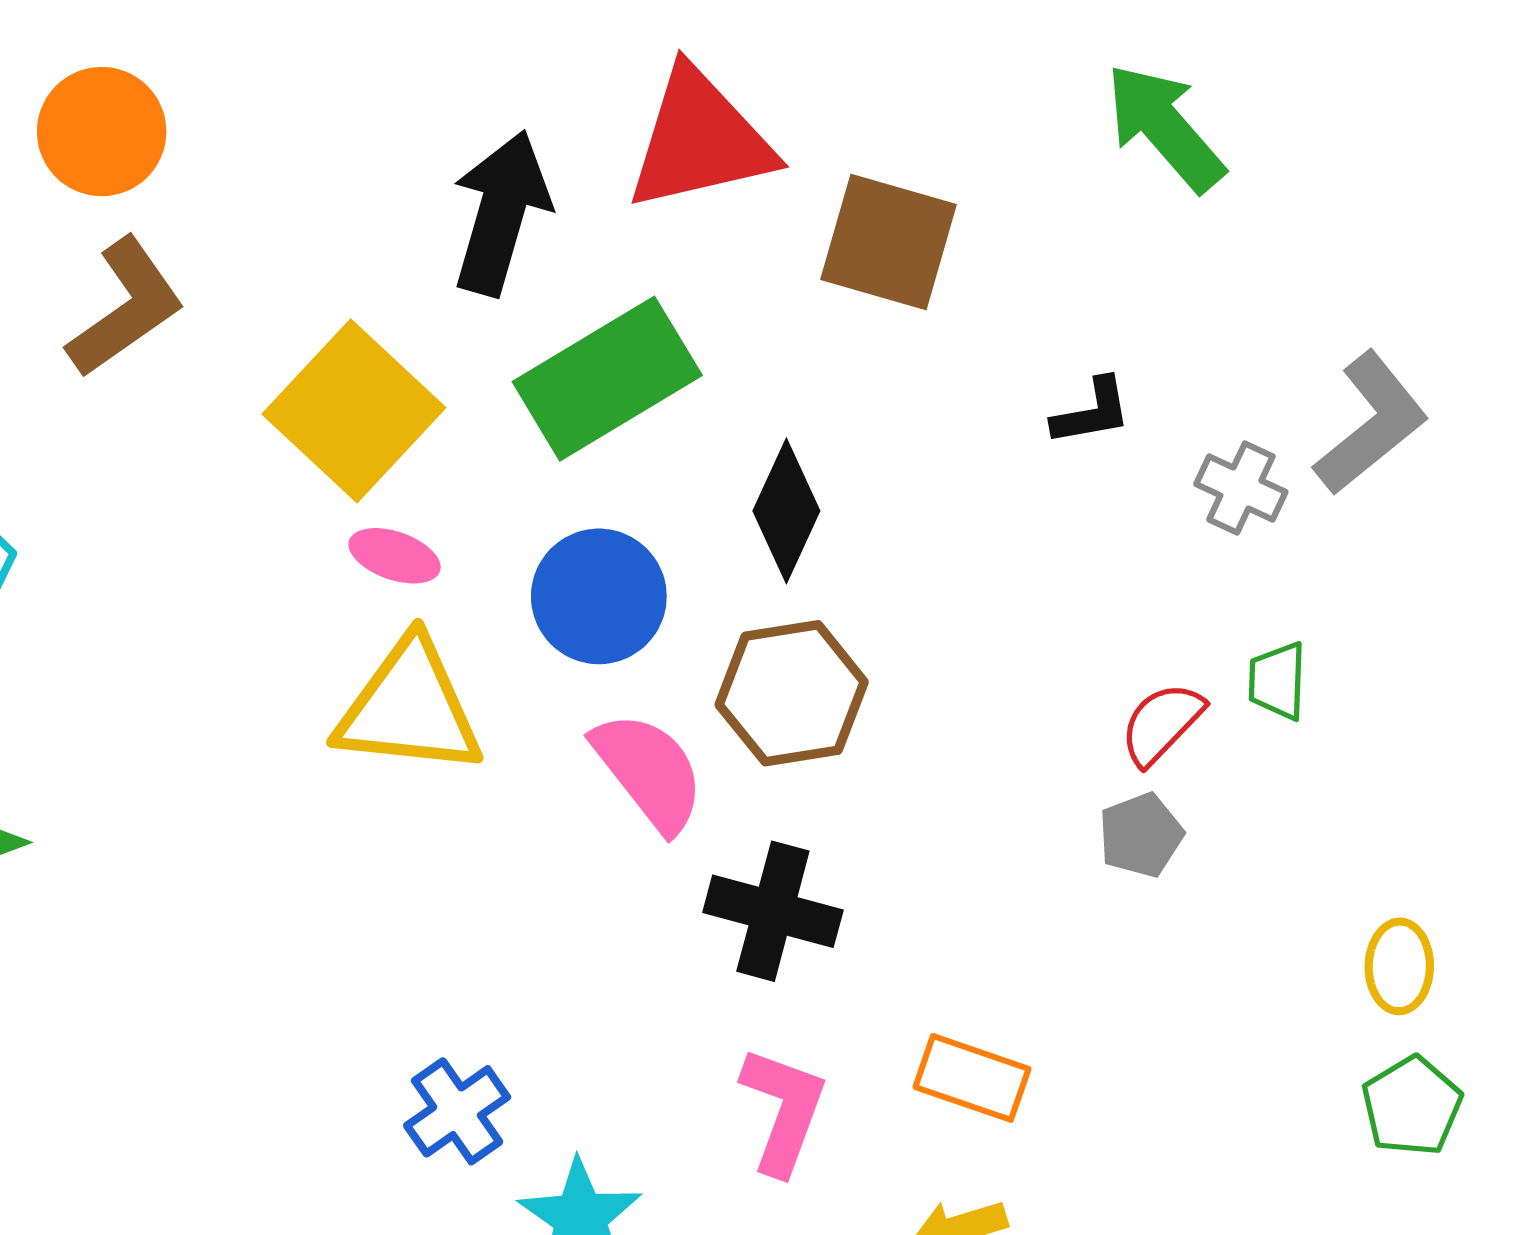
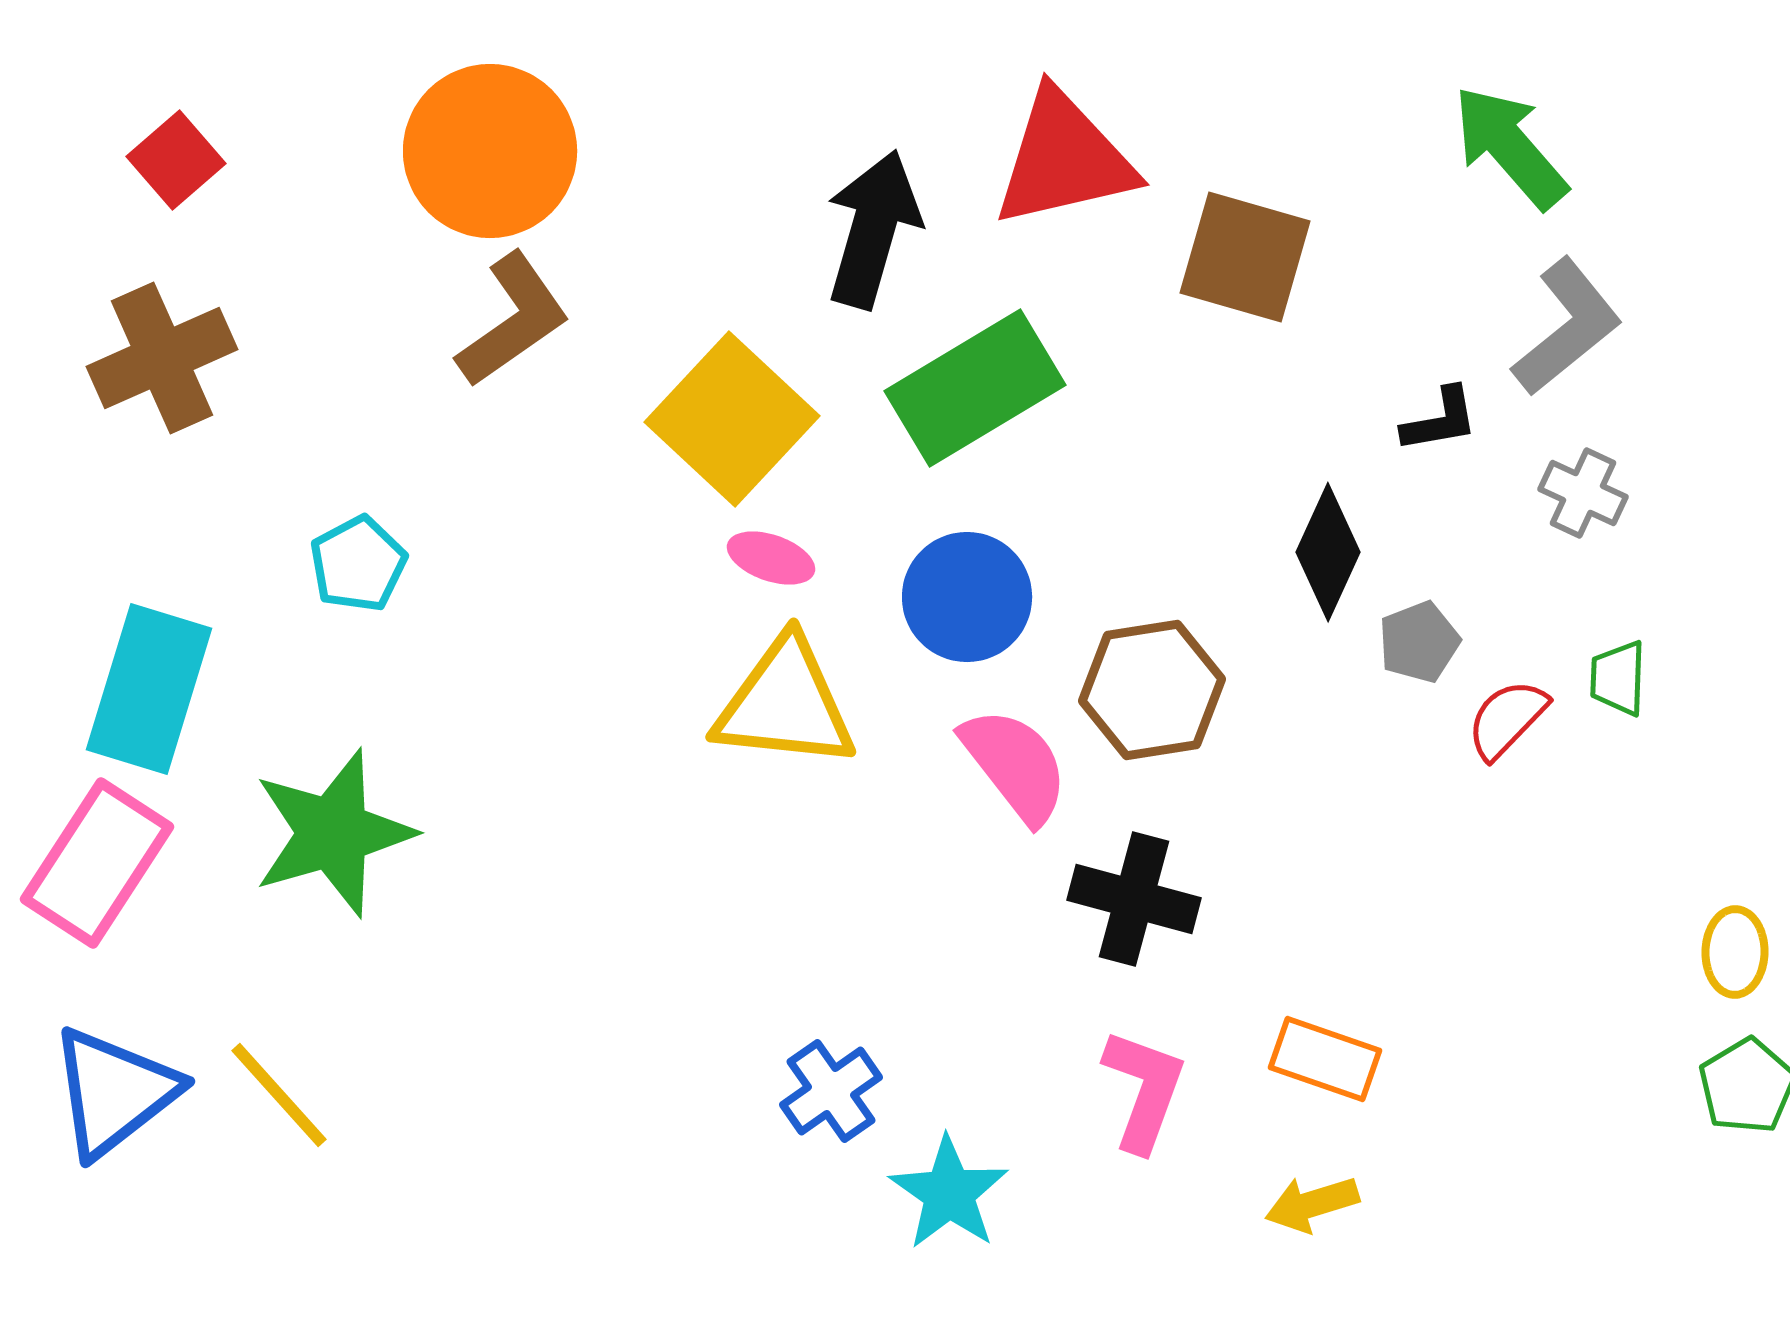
orange circle: (102, 132) -> (490, 151), size x1.4
gray L-shape: (1371, 423) -> (1567, 327), moved
black diamond: (786, 511) -> (1328, 552), moved
gray pentagon: (1141, 835) -> (1419, 642), moved

